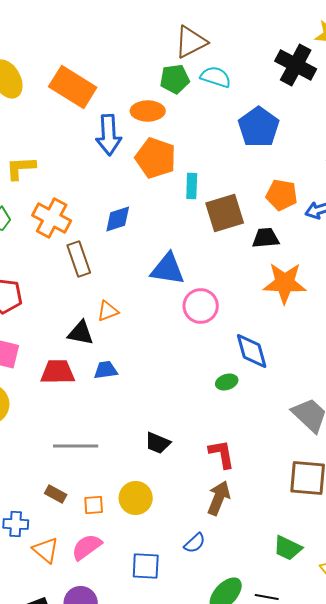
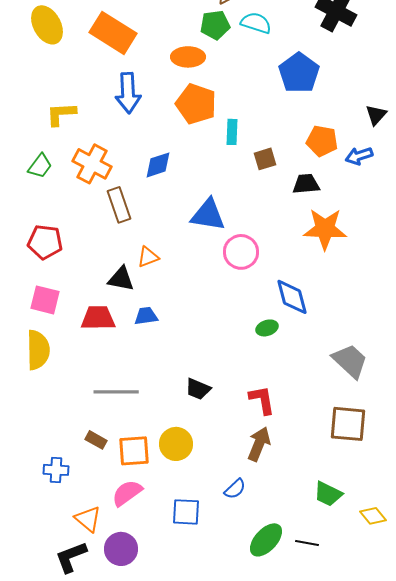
blue arrow: (109, 135) -> (128, 93), moved
brown square: (225, 213) -> (265, 159), size x0.6
orange square: (94, 505) -> (134, 451), size x1.6
orange triangle: (46, 550) -> (88, 519), moved

